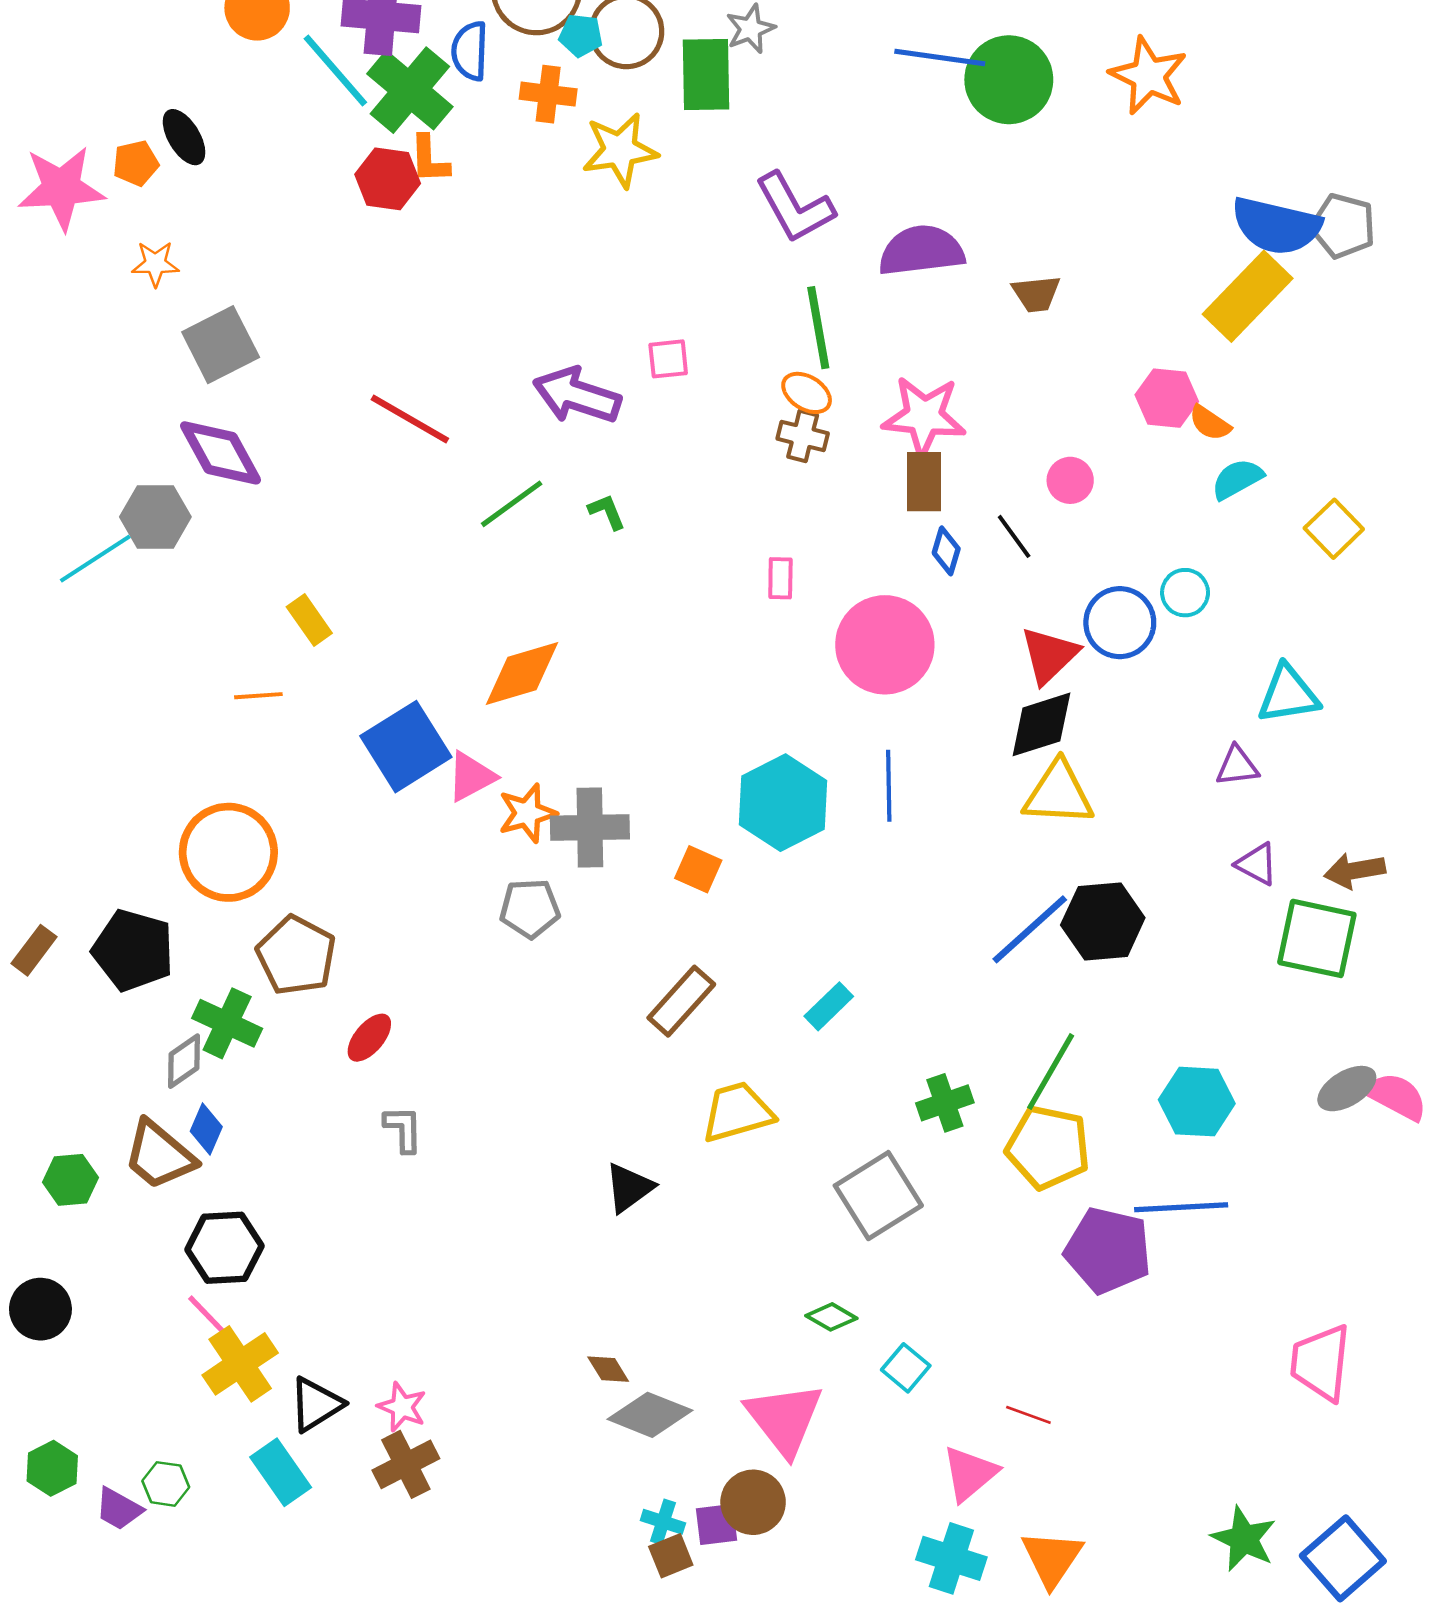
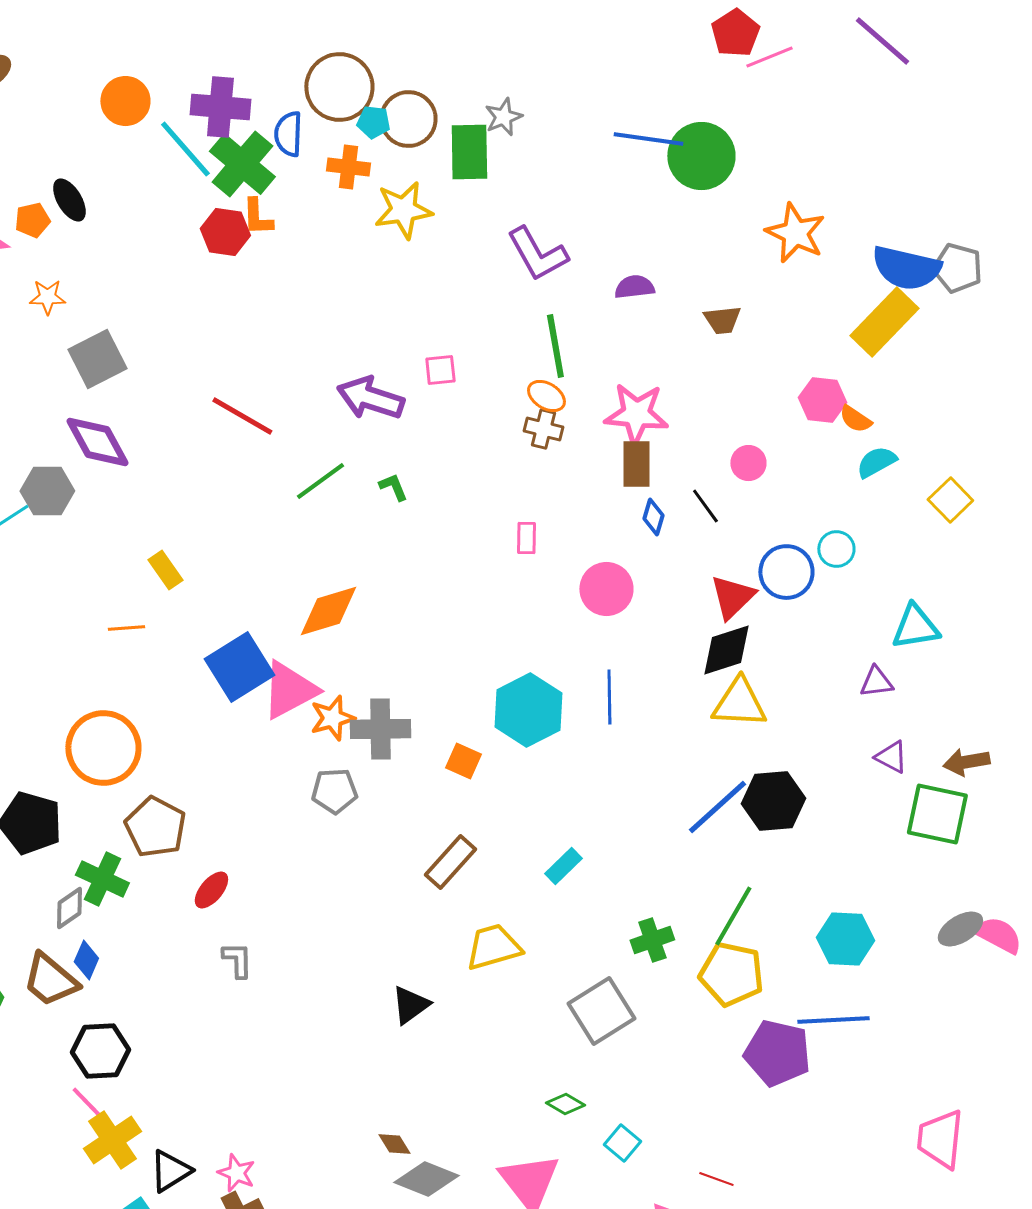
orange star: (1148, 76) -> (795, 233), moved
purple semicircle: (921, 251) -> (634, 287), size x0.6
pink circle: (885, 645) -> (606, 589), size x0.7
pink triangle: (471, 777) -> (289, 690), size x1.5

